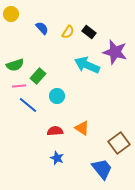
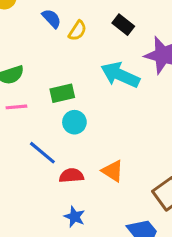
yellow semicircle: (68, 32) -> (77, 31), moved
green rectangle: (38, 76) -> (62, 93), moved, turned 35
blue line: (28, 105) -> (42, 153), moved

